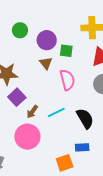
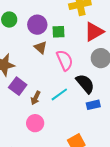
black semicircle: (85, 118) -> (85, 84), moved
pink circle: (27, 137) -> (35, 123), size x0.7
blue rectangle: (82, 147) -> (93, 105), moved

